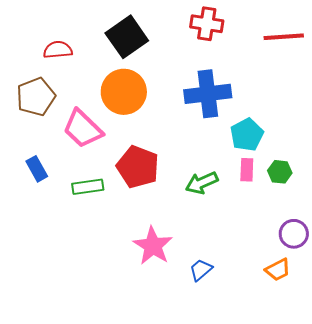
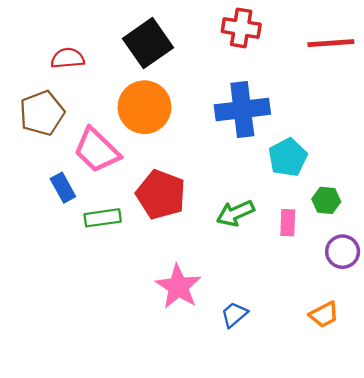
blue rectangle: (37, 169) -> (63, 188), moved
pink rectangle: (247, 170) -> (288, 223), moved
purple circle: (294, 234) -> (343, 252), moved

